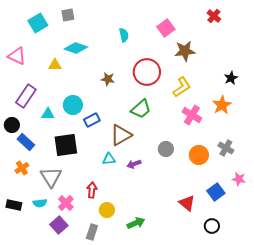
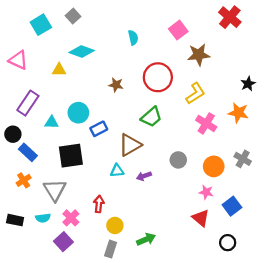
gray square: (68, 15) -> (73, 16), turned -32
red cross: (214, 16) -> (230, 17), size x1.5
orange star: (222, 105) -> (238, 113), turned -30
pink star: (239, 179) -> (206, 192), moved
gray rectangle: (92, 232) -> (111, 249), moved

